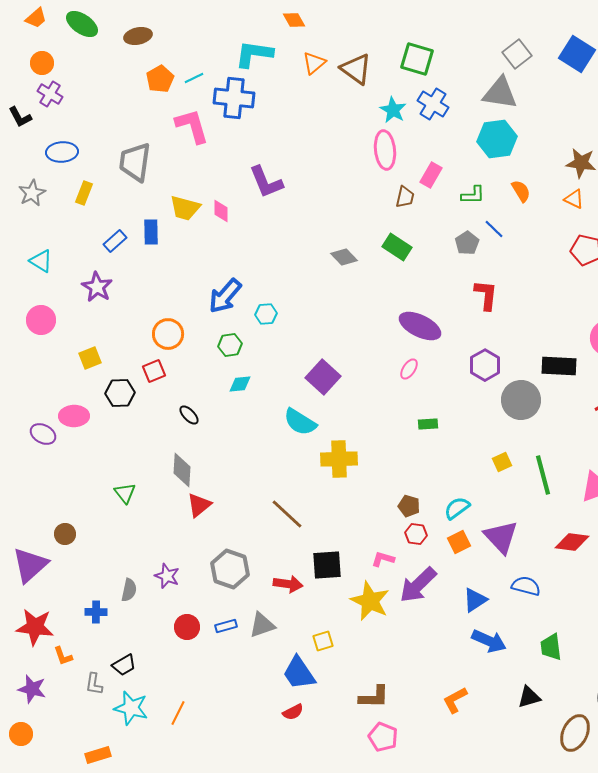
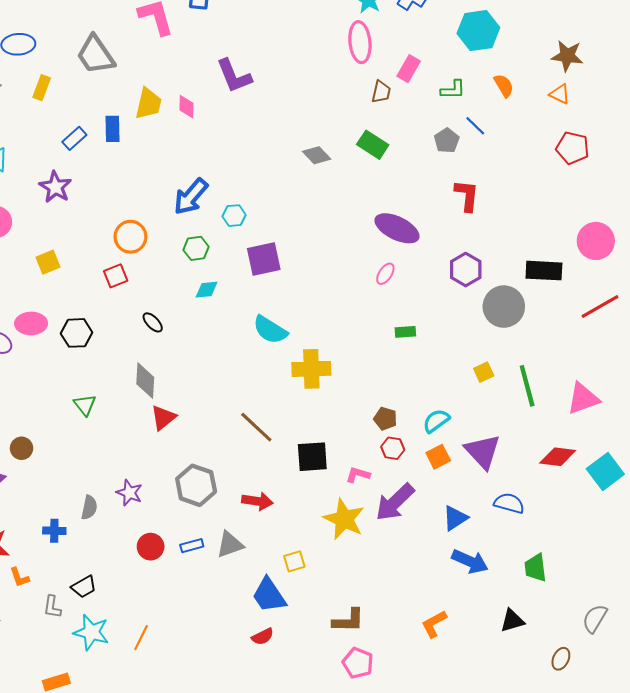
gray trapezoid: (135, 162) -> (96, 55), turned -42
yellow trapezoid: (185, 208) -> (148, 103), turned -92
purple square: (323, 377) -> (264, 259), moved, turned 36
black hexagon: (120, 393) -> (77, 333), moved
black square: (327, 565) -> (312, 457), moved
brown ellipse: (575, 733) -> (561, 659), size x0.6

